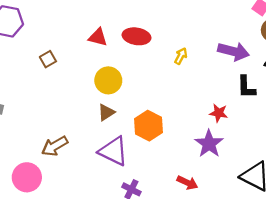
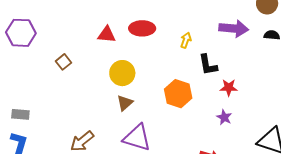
black L-shape: (246, 87) -> (208, 65), moved
orange hexagon: (149, 126) -> (178, 94), moved
purple star: (209, 144) -> (224, 117), size x0.6

